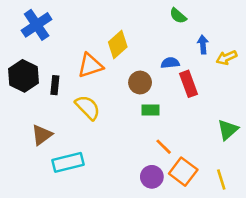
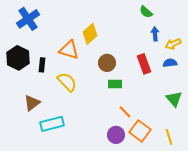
green semicircle: (178, 16) -> (146, 12), moved
blue semicircle: (170, 63) -> (170, 63), moved
orange triangle: (90, 65) -> (69, 50), turned 35
green triangle: (228, 130) -> (174, 99), turned -30

